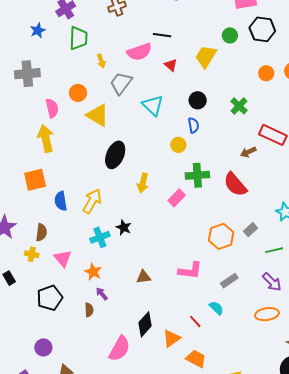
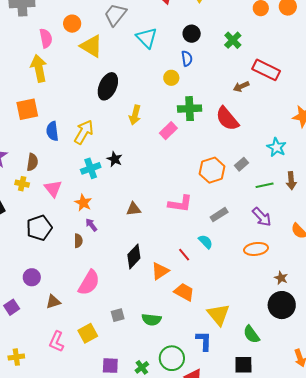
pink semicircle: (120, 349) -> (89, 283), moved

